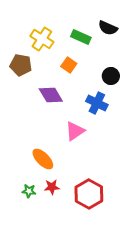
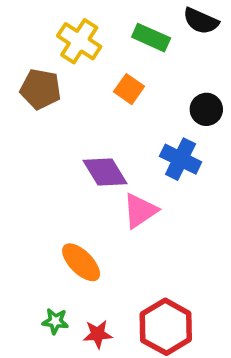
purple diamond: (51, 95) -> (105, 172), moved
red star: (52, 187) -> (98, 334), moved

